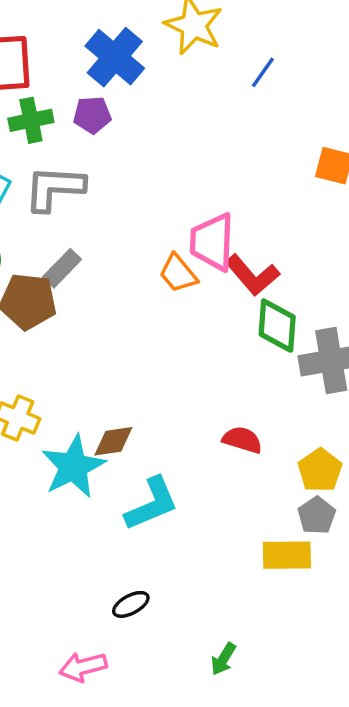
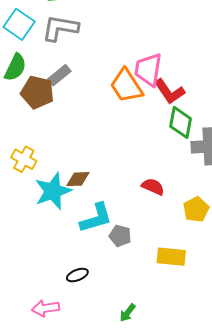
orange trapezoid: (178, 273) -> (126, 86), size x1.5
gray pentagon: (317, 515) -> (120, 236), moved, turned -30

